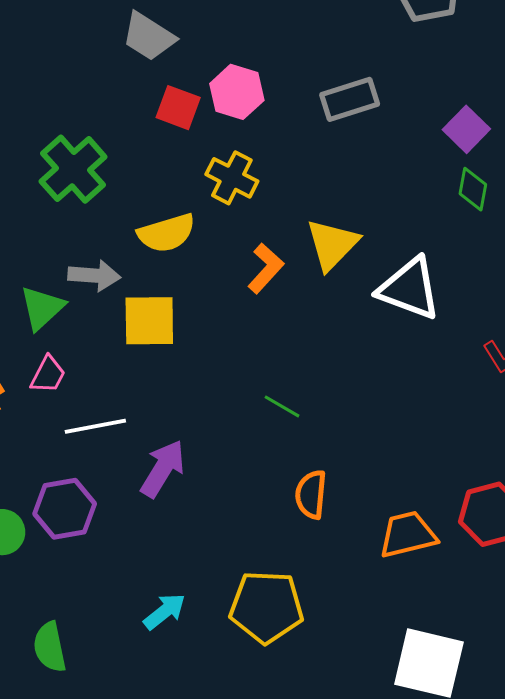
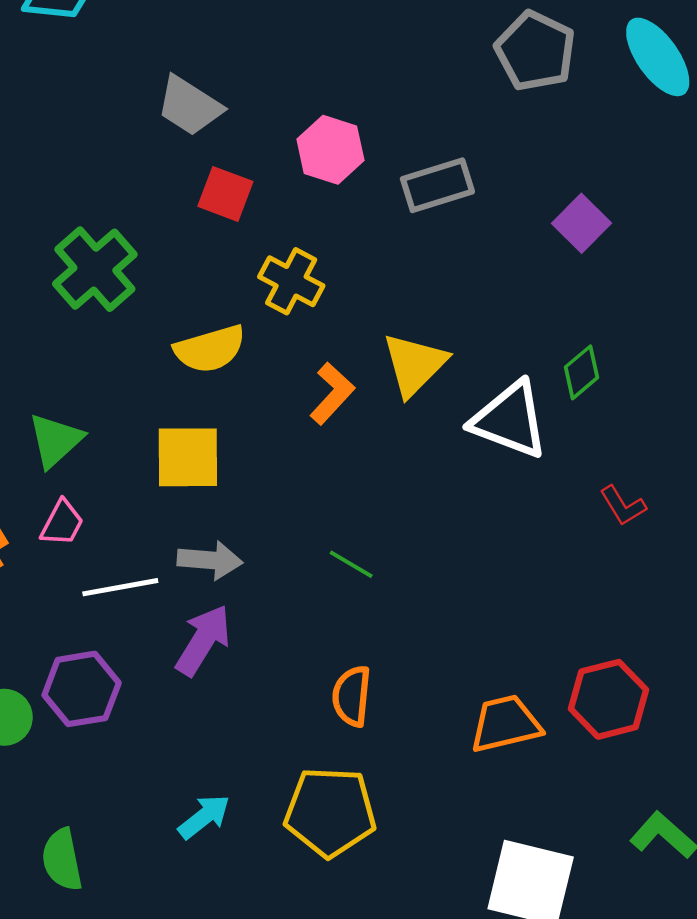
pink hexagon: (237, 92) -> (330, 150), moved
green diamond: (473, 189) -> (582, 372), moved, turned 39
gray arrow: (94, 276) -> (210, 560), moved
orange semicircle: (311, 494) -> (352, 696), moved

